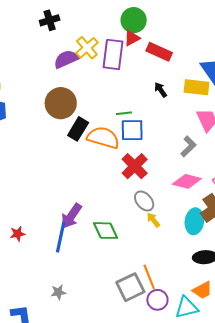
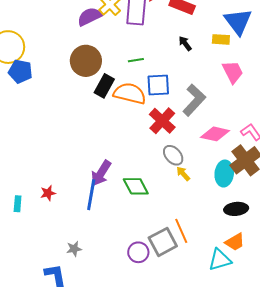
yellow rectangle: (197, 87) -> (221, 39), size x0.7
green line: (124, 113) -> (136, 60), moved
gray L-shape: (188, 146) -> (194, 100), moved, size x1.5
gray star: (58, 292) -> (74, 249), moved
purple circle: (157, 300) -> (138, 252), moved

